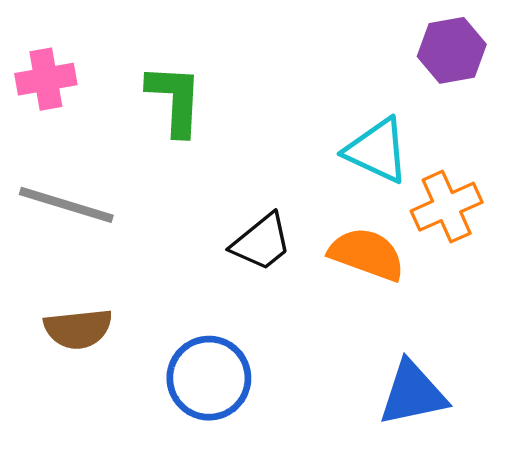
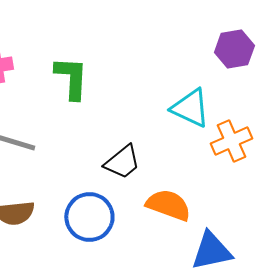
orange semicircle: (367, 254) -> (168, 205), moved
blue circle: (209, 378) -> (89, 217), moved

